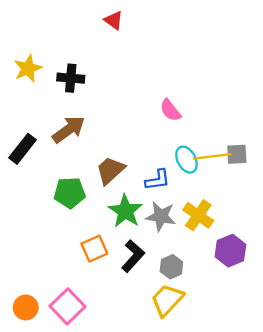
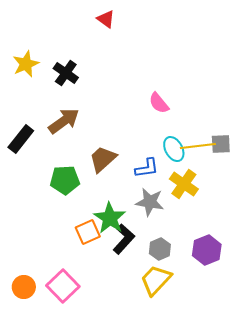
black cross: (71, 78) -> (66, 73), turned 30
green star: (125, 211) -> (110, 218), moved
yellow cross: (198, 215) -> (184, 184), moved
purple hexagon: (230, 251) -> (207, 250), moved

